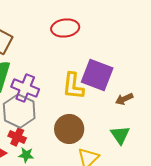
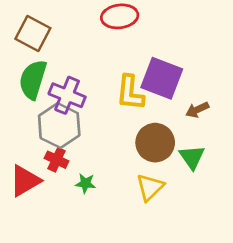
brown circle: (69, 129) -> (155, 143), moved
green star: (26, 155) -> (85, 183), moved

